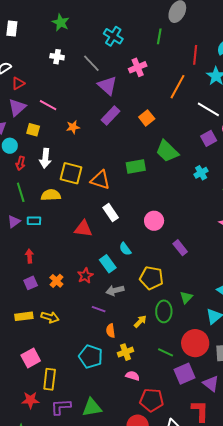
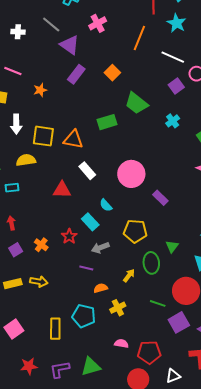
white cross: (57, 57) -> (18, 32), moved
pink circle: (154, 221) -> (131, 174), size x1.4
orange semicircle: (111, 331) -> (101, 288), turned 88
pink square: (31, 358) -> (14, 329), moved
pink semicircle: (132, 376) -> (121, 344), moved
yellow rectangle: (50, 379) -> (55, 329), moved

